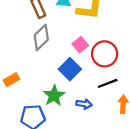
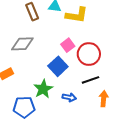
gray diamond: (41, 37) -> (22, 44), moved, turned 40

